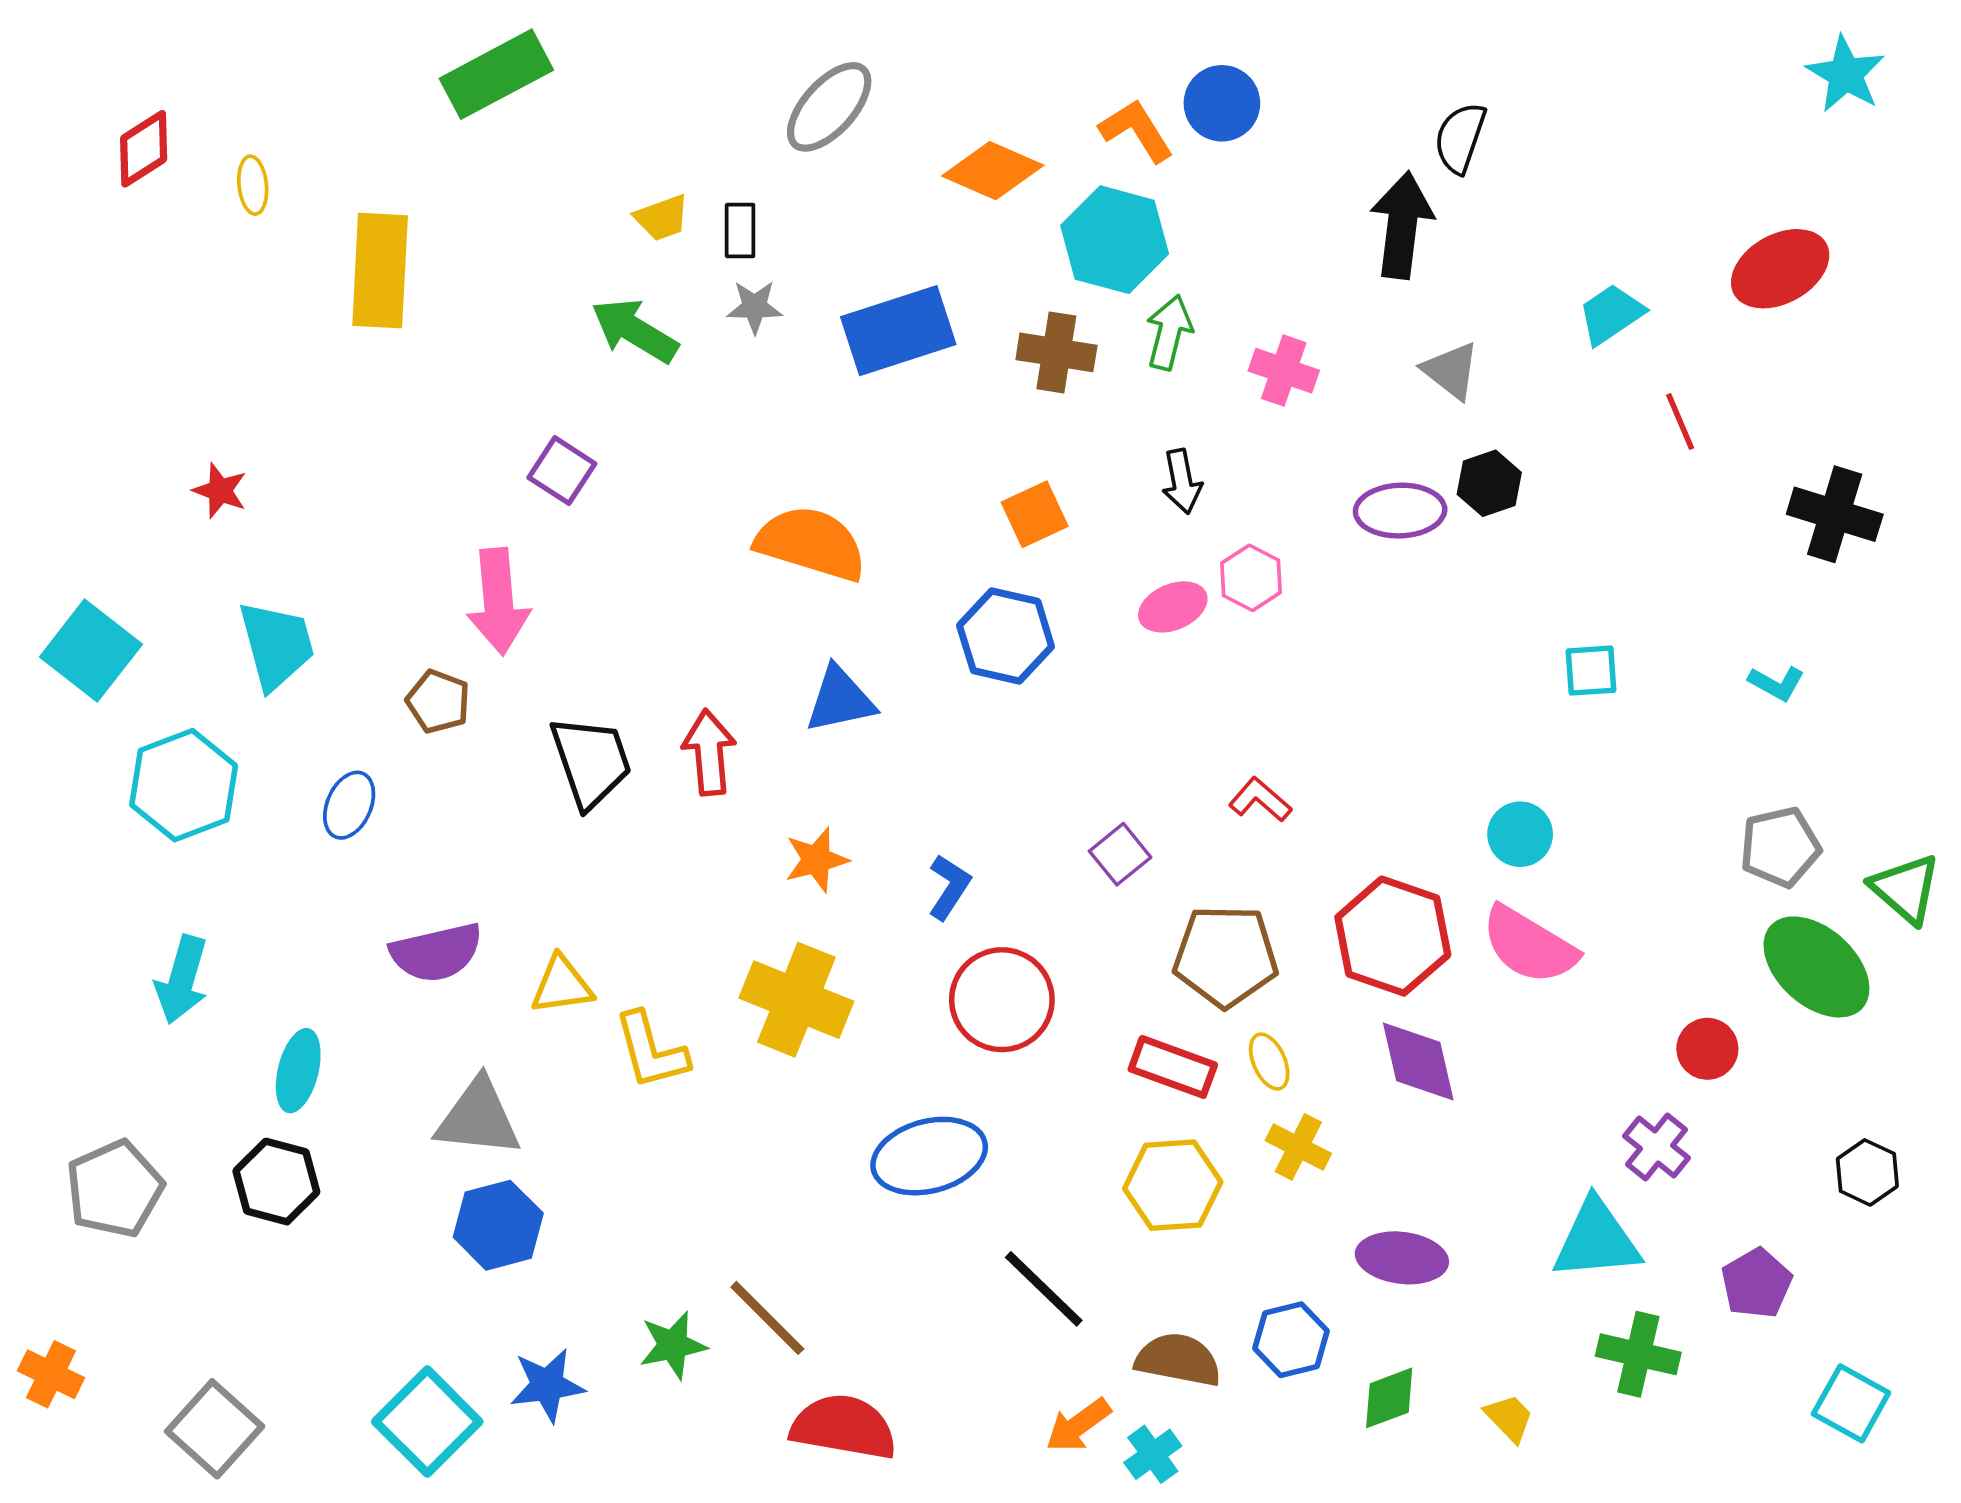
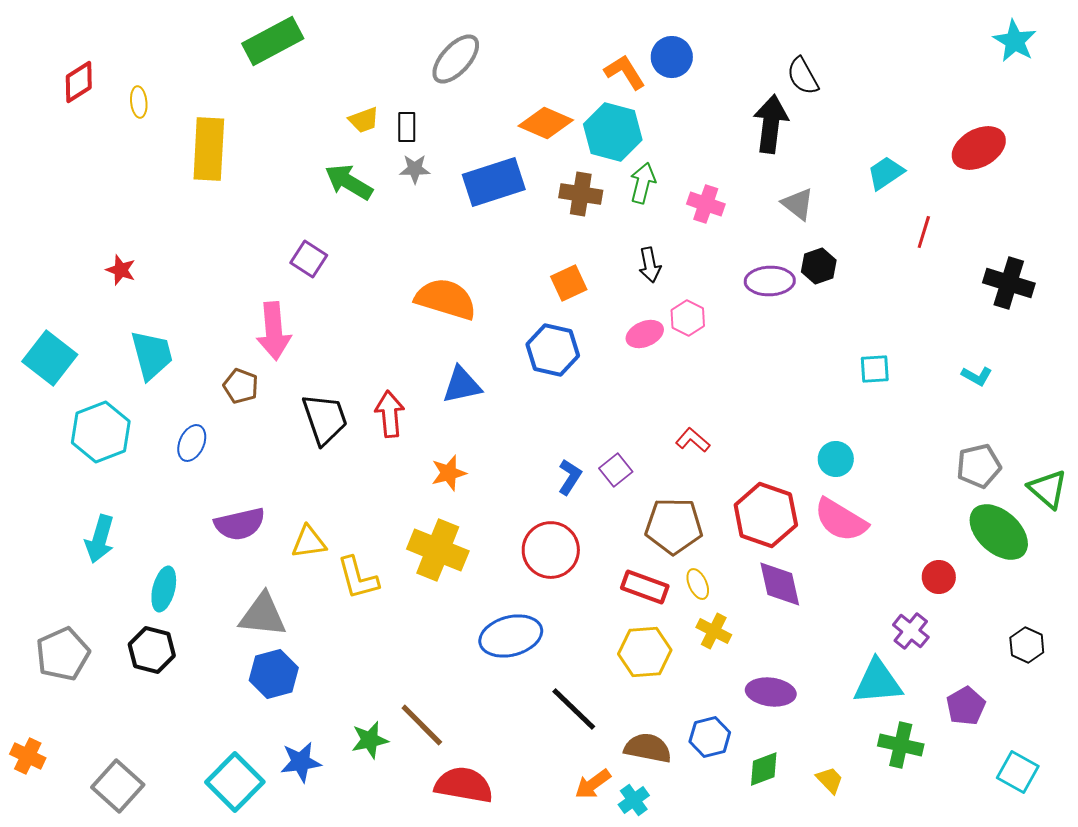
black semicircle: (1460, 138) -> (803, 76), turned -48
orange diamond: (993, 171) -> (546, 123), moved
red line: (1680, 421) -> (924, 232), turned 40
blue L-shape: (949, 887) -> (570, 477), moved

